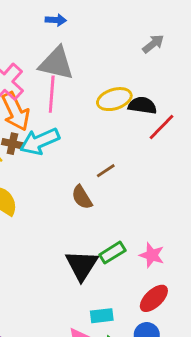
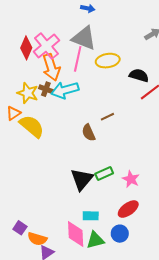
yellow ellipse: (114, 99) -> (108, 61), moved

